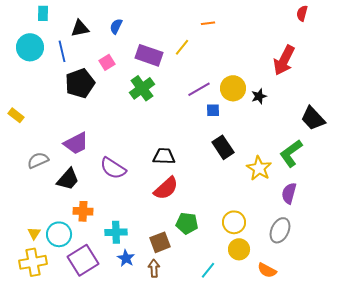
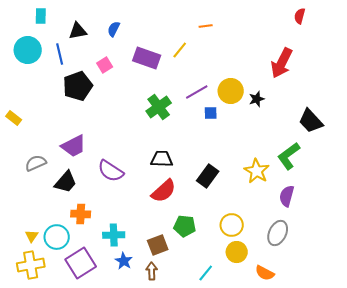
green cross: (142, 88) -> (159, 107), moved
black rectangle: (223, 147) -> (208, 176), moved, turned 70

